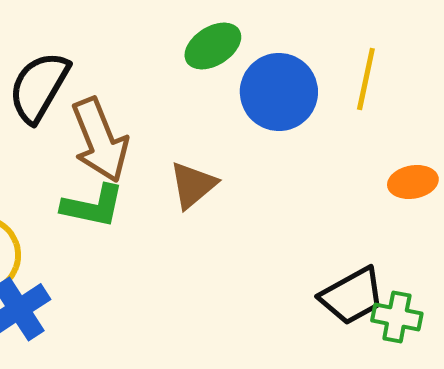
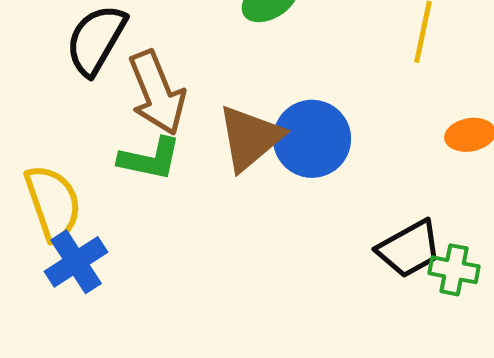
blue circle: (279, 92) -> (312, 139), moved
brown triangle: (193, 185) -> (250, 138), size x1.4

